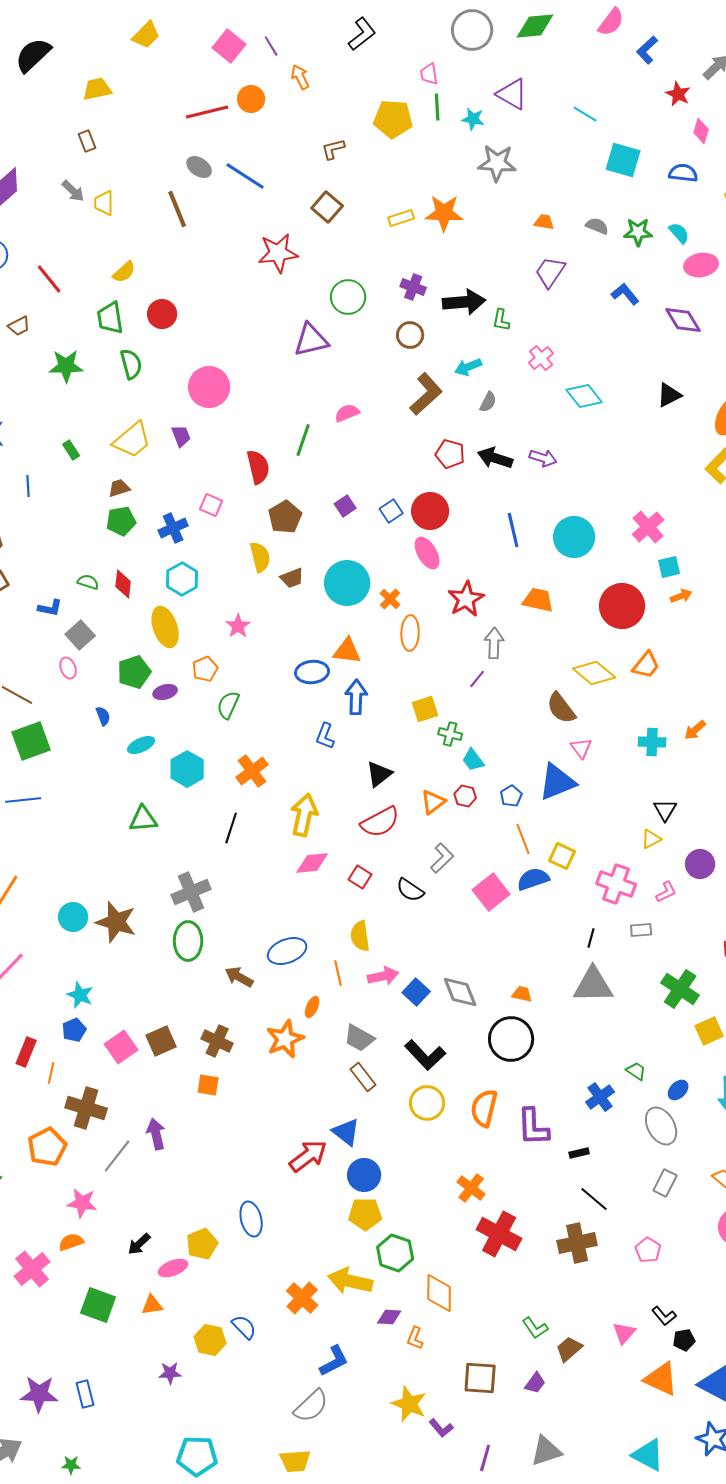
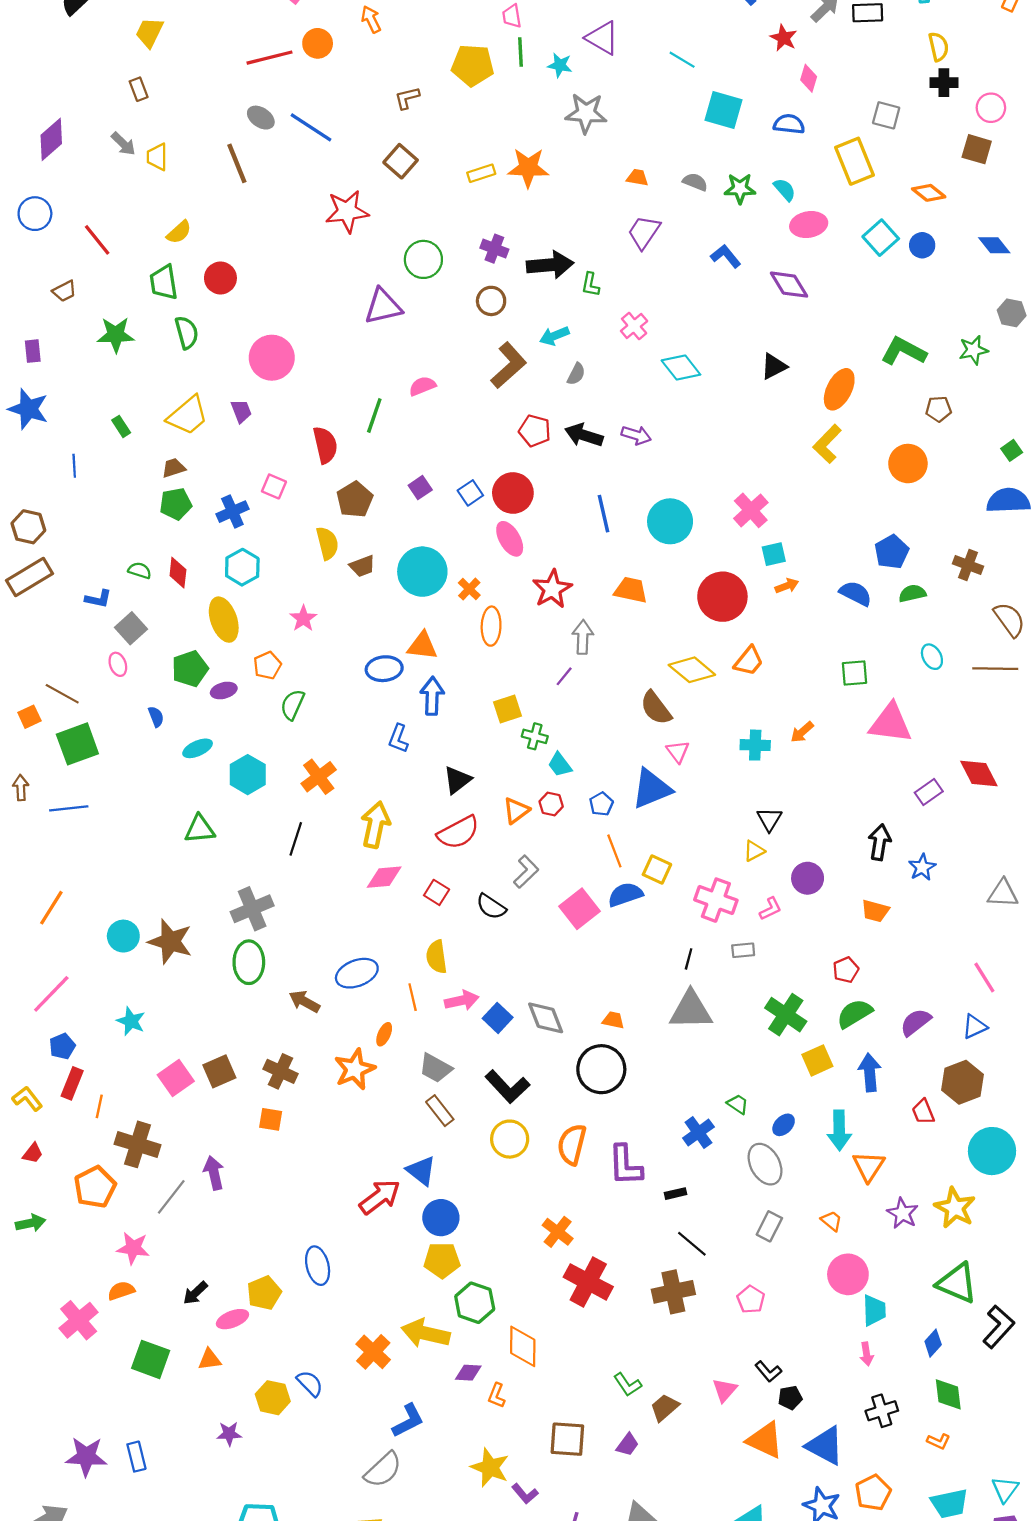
yellow trapezoid: (97, 89) -> (150, 32), turned -52
blue pentagon: (74, 1030) -> (62, 1046), moved

